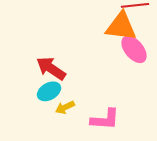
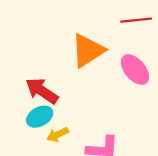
orange triangle: (121, 26) -> (88, 50), moved, turned -40

